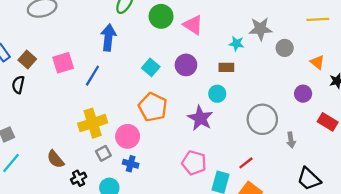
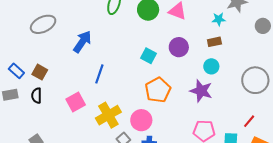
blue arrow: (108, 38) -> (82, 42), moved, turned 40
gray circle: (285, 48) -> (263, 26), moved
pink square: (63, 63) -> (76, 102), moved
orange pentagon: (153, 107) -> (158, 90), turned 30

